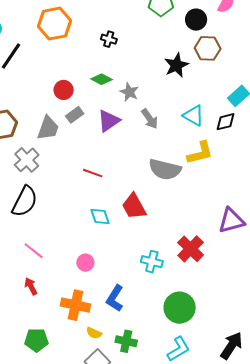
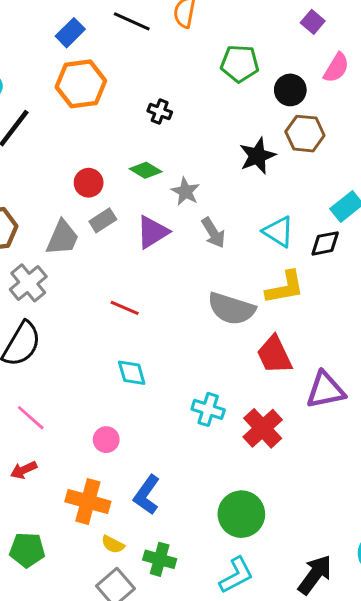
red trapezoid: (134, 206) -> (274, 355), moved
cyan cross: (152, 262) -> (208, 409), moved
red arrow: (31, 286) -> (24, 470), turned -90

